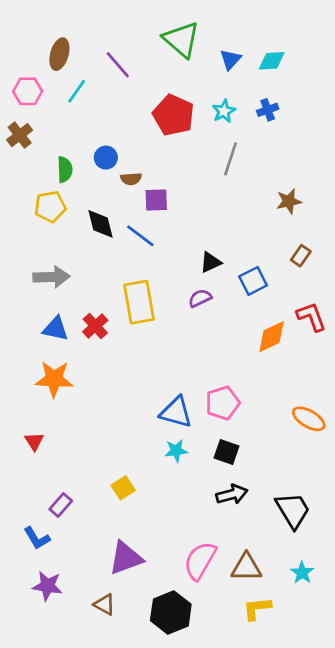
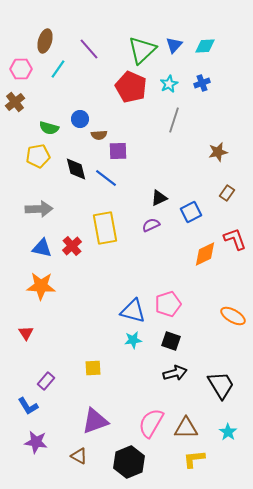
green triangle: (181, 40) -> (142, 50), moved, turned 36
green semicircle: (65, 170) -> (49, 128), turned 108
yellow square: (123, 488) -> (93, 368), turned 30

